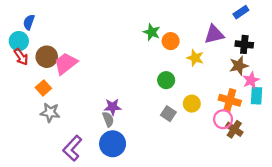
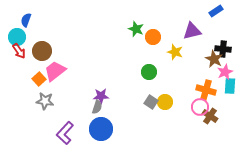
black cross: (244, 44) -> (223, 49), moved
pink trapezoid: (66, 63) -> (55, 71), moved
brown star: (239, 66) -> (214, 59), turned -30
yellow circle: (192, 104) -> (165, 102), moved
gray semicircle: (108, 119) -> (97, 107), turned 40

